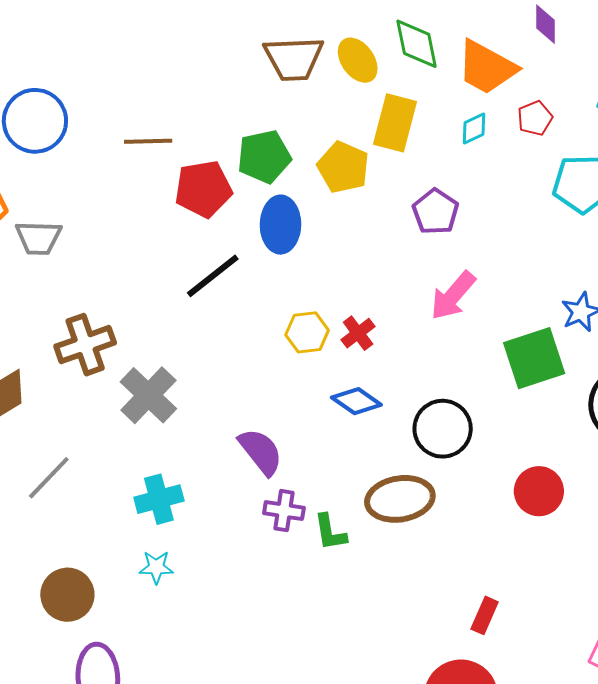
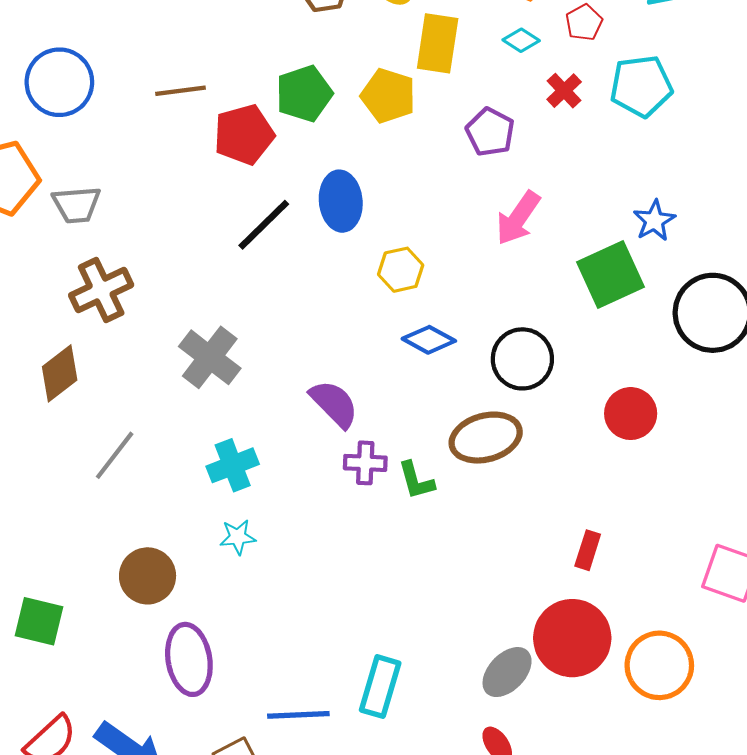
cyan diamond: (474, 129) -> (521, 40), turned 64
blue ellipse: (280, 225) -> (341, 201), moved
yellow hexagon: (307, 332) -> (401, 270), moved
red cross: (358, 333) -> (564, 91), moved
brown cross: (85, 345) -> (101, 290), moved

